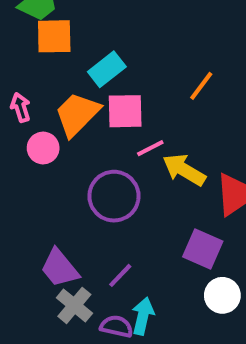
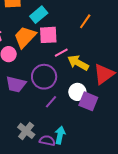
purple trapezoid: (60, 268) -> (16, 84), moved, turned -35
purple line: (120, 275) -> (51, 102), moved
white circle: (222, 295) -> (77, 92), moved

